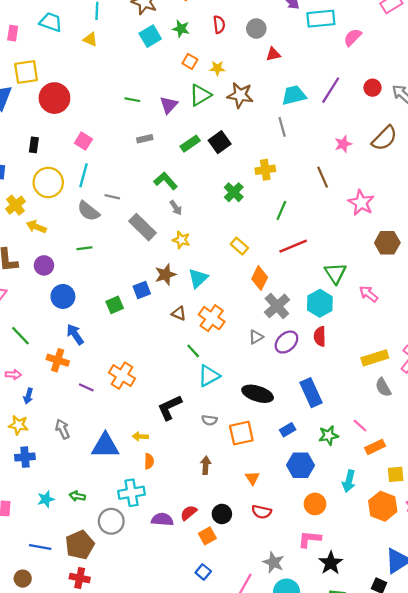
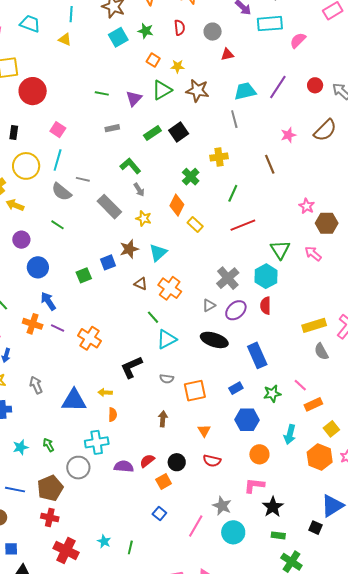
pink star: (361, 203) -> (307, 206), moved, size x0.7
green line: (84, 248) -> (58, 225), turned 40
orange diamond: (260, 278) -> (177, 205), moved
pink arrow: (369, 294) -> (313, 254), moved
purple line: (86, 387) -> (58, 328), moved
black ellipse: (258, 394) -> (214, 340), moved
yellow square: (396, 474) -> (331, 429), turned -35
green arrow: (77, 496) -> (48, 445), turned 48

